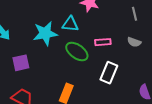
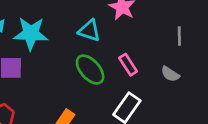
cyan star: (45, 33) -> (31, 34), moved
pink rectangle: (103, 42) -> (128, 65), turned 49

